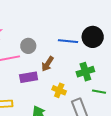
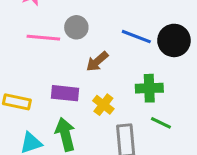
purple rectangle: (29, 77) -> (65, 93), moved

